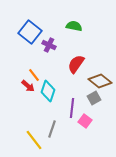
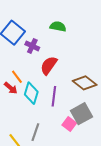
red semicircle: (76, 64) -> (49, 65), moved
gray square: (94, 98) -> (82, 114), moved, size x1.5
purple line: (72, 108) -> (54, 96), moved

